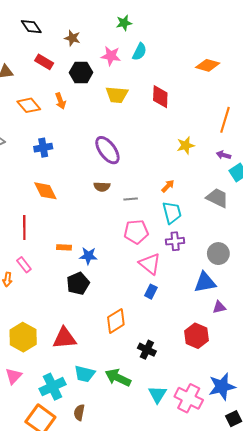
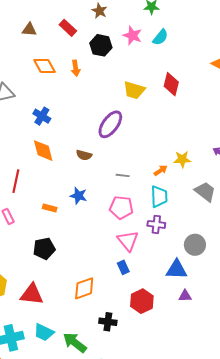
yellow trapezoid: (117, 95) -> (134, 90), moved
yellow star: (186, 145) -> (182, 159), moved
blue cross: (43, 148) -> (42, 116), moved, turned 30
purple ellipse: (107, 150) -> (110, 124), turned 60
brown semicircle: (102, 187) -> (84, 155), moved
blue star: (88, 256) -> (78, 196), moved
black pentagon: (78, 283) -> (44, 249), moved
blue rectangle: (151, 292) -> (123, 267), turned -64
red hexagon: (196, 336) -> (142, 301), moved
black cross: (147, 350) -> (108, 322), turned -30

